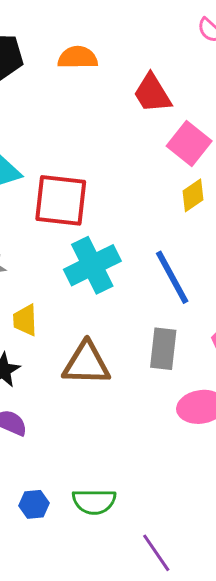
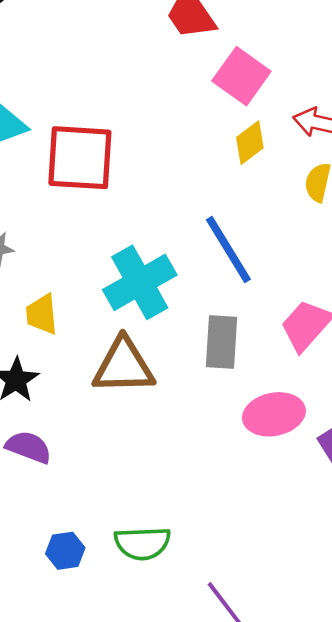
cyan cross: (92, 265) -> (140, 282), moved

